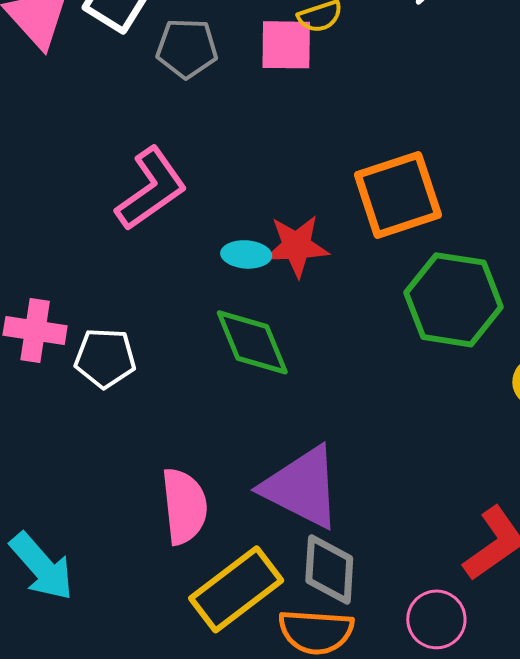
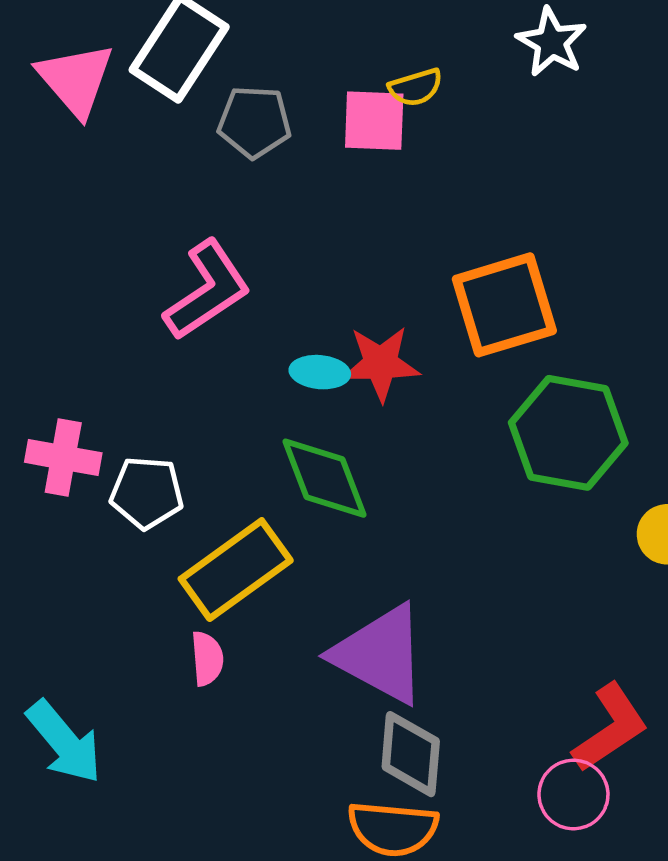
pink semicircle: (184, 506) -> (207, 658), moved, size x0.6
yellow rectangle: (236, 589) -> (236, 570), moved
pink circle: (436, 619) -> (573, 795), moved

